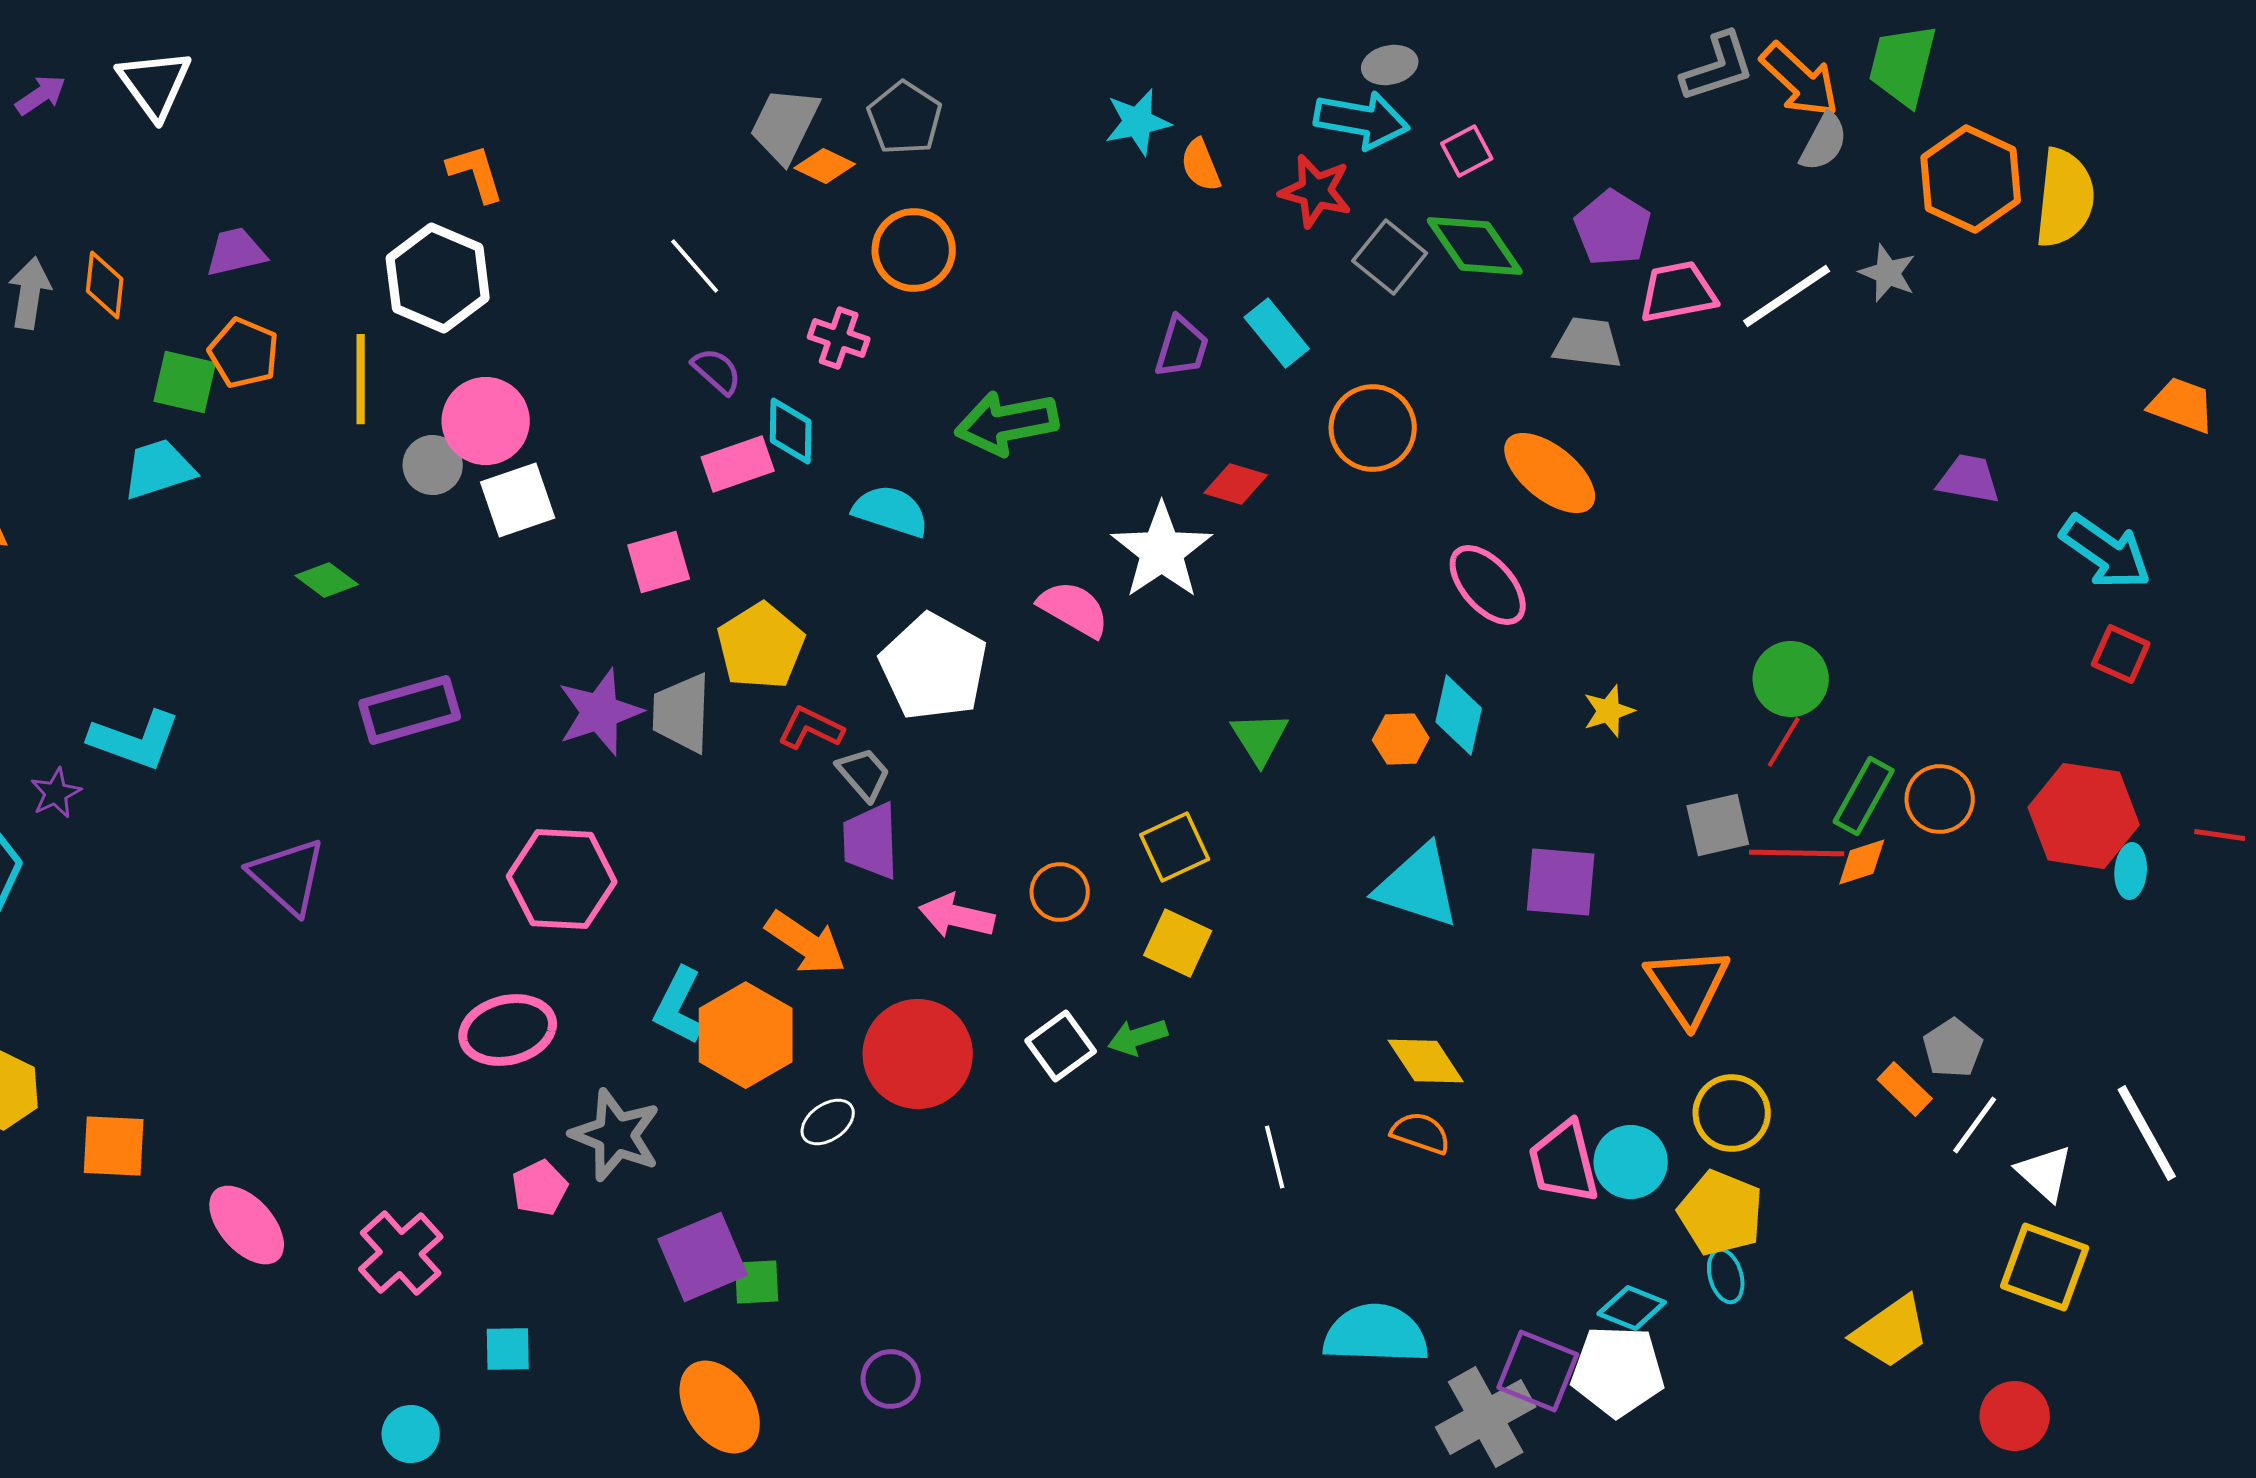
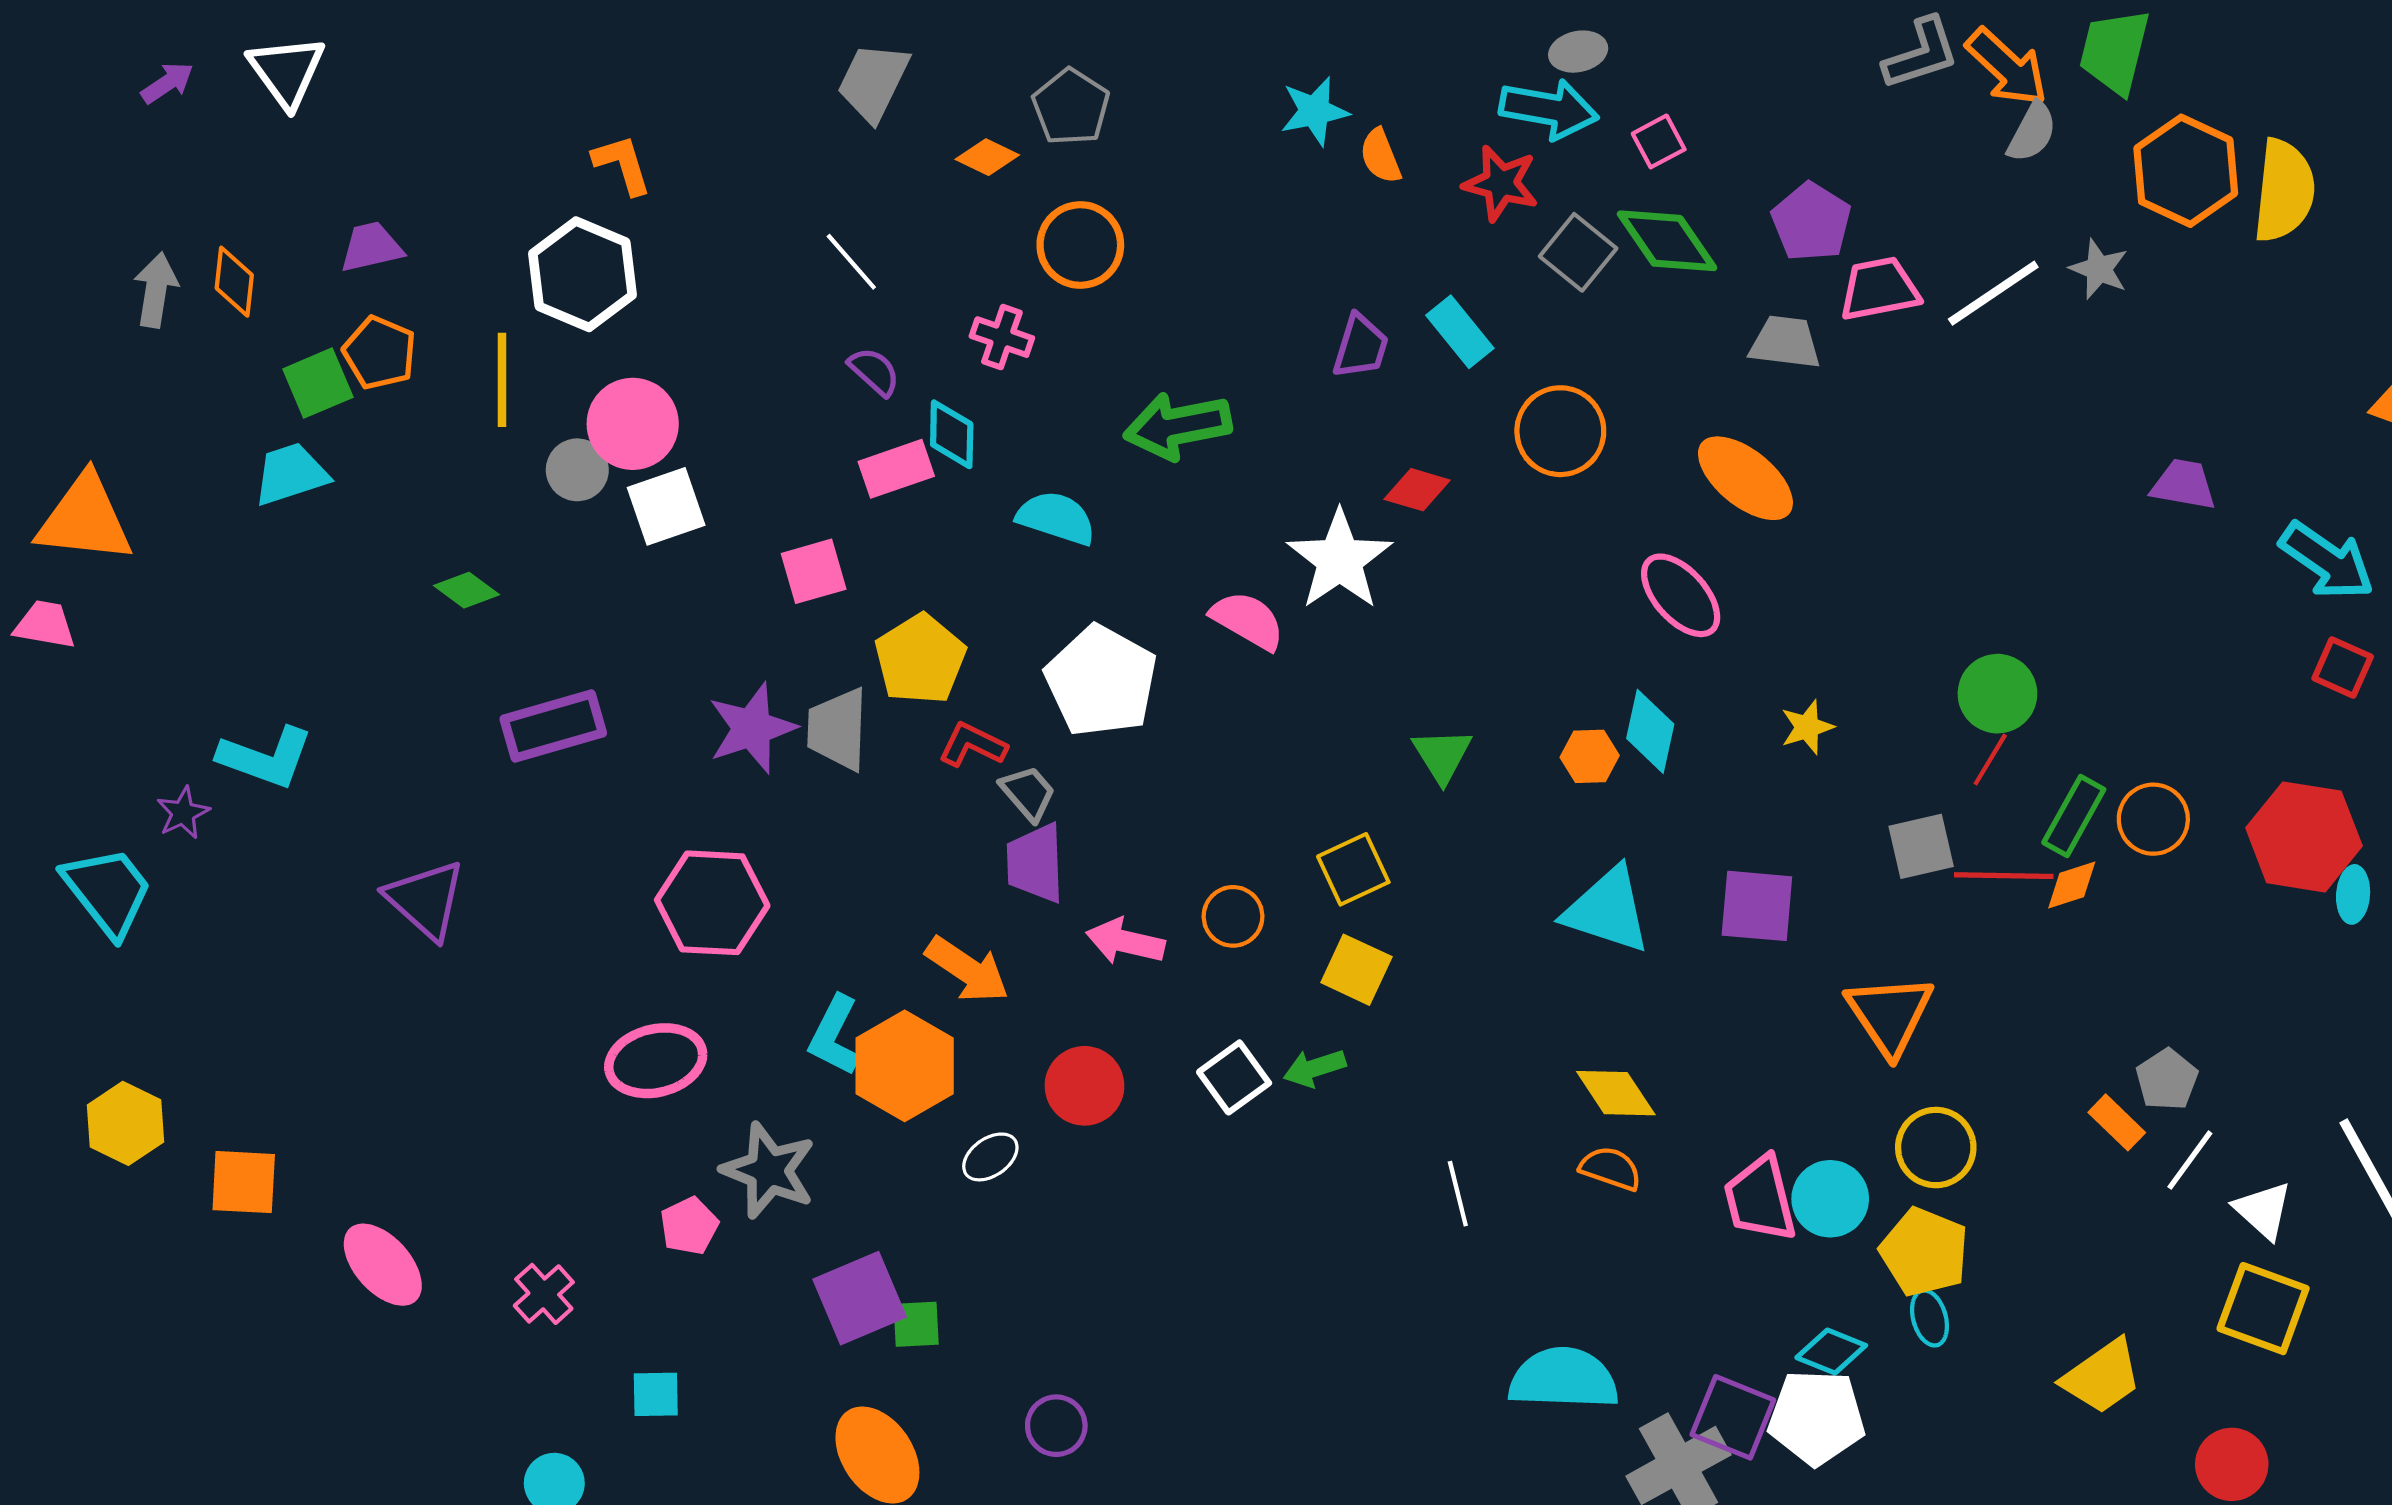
gray trapezoid: (785, 125) -> (873, 82), moved
green square: (185, 382) -> (318, 383), turned -36
red circle: (918, 1054) -> (1084, 1086), size x0.7
pink cross: (401, 1253) -> (544, 1294), size x0.7

